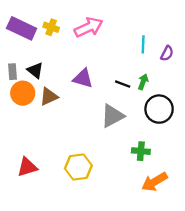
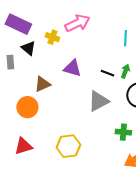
yellow cross: (51, 27) -> (52, 37), moved
black triangle: (35, 70) -> (28, 48), moved
orange circle: (23, 93) -> (27, 107), moved

